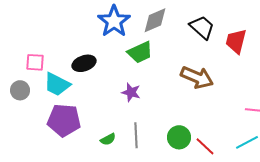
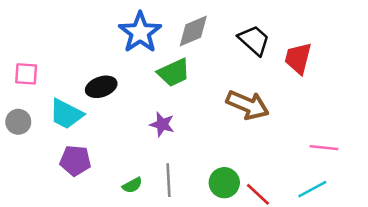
pink square: (35, 62) -> (26, 74), moved
purple pentagon: (64, 120) -> (75, 161), size x0.7

